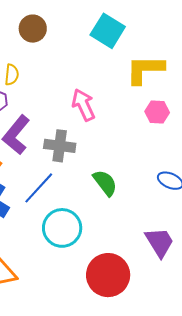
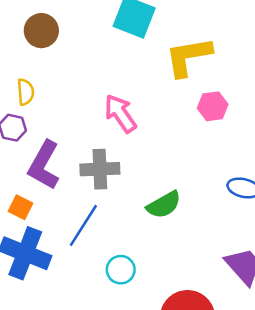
green semicircle: (105, 183) -> (164, 205), turned 108
cyan circle: (62, 228) -> (121, 270), size x0.6

